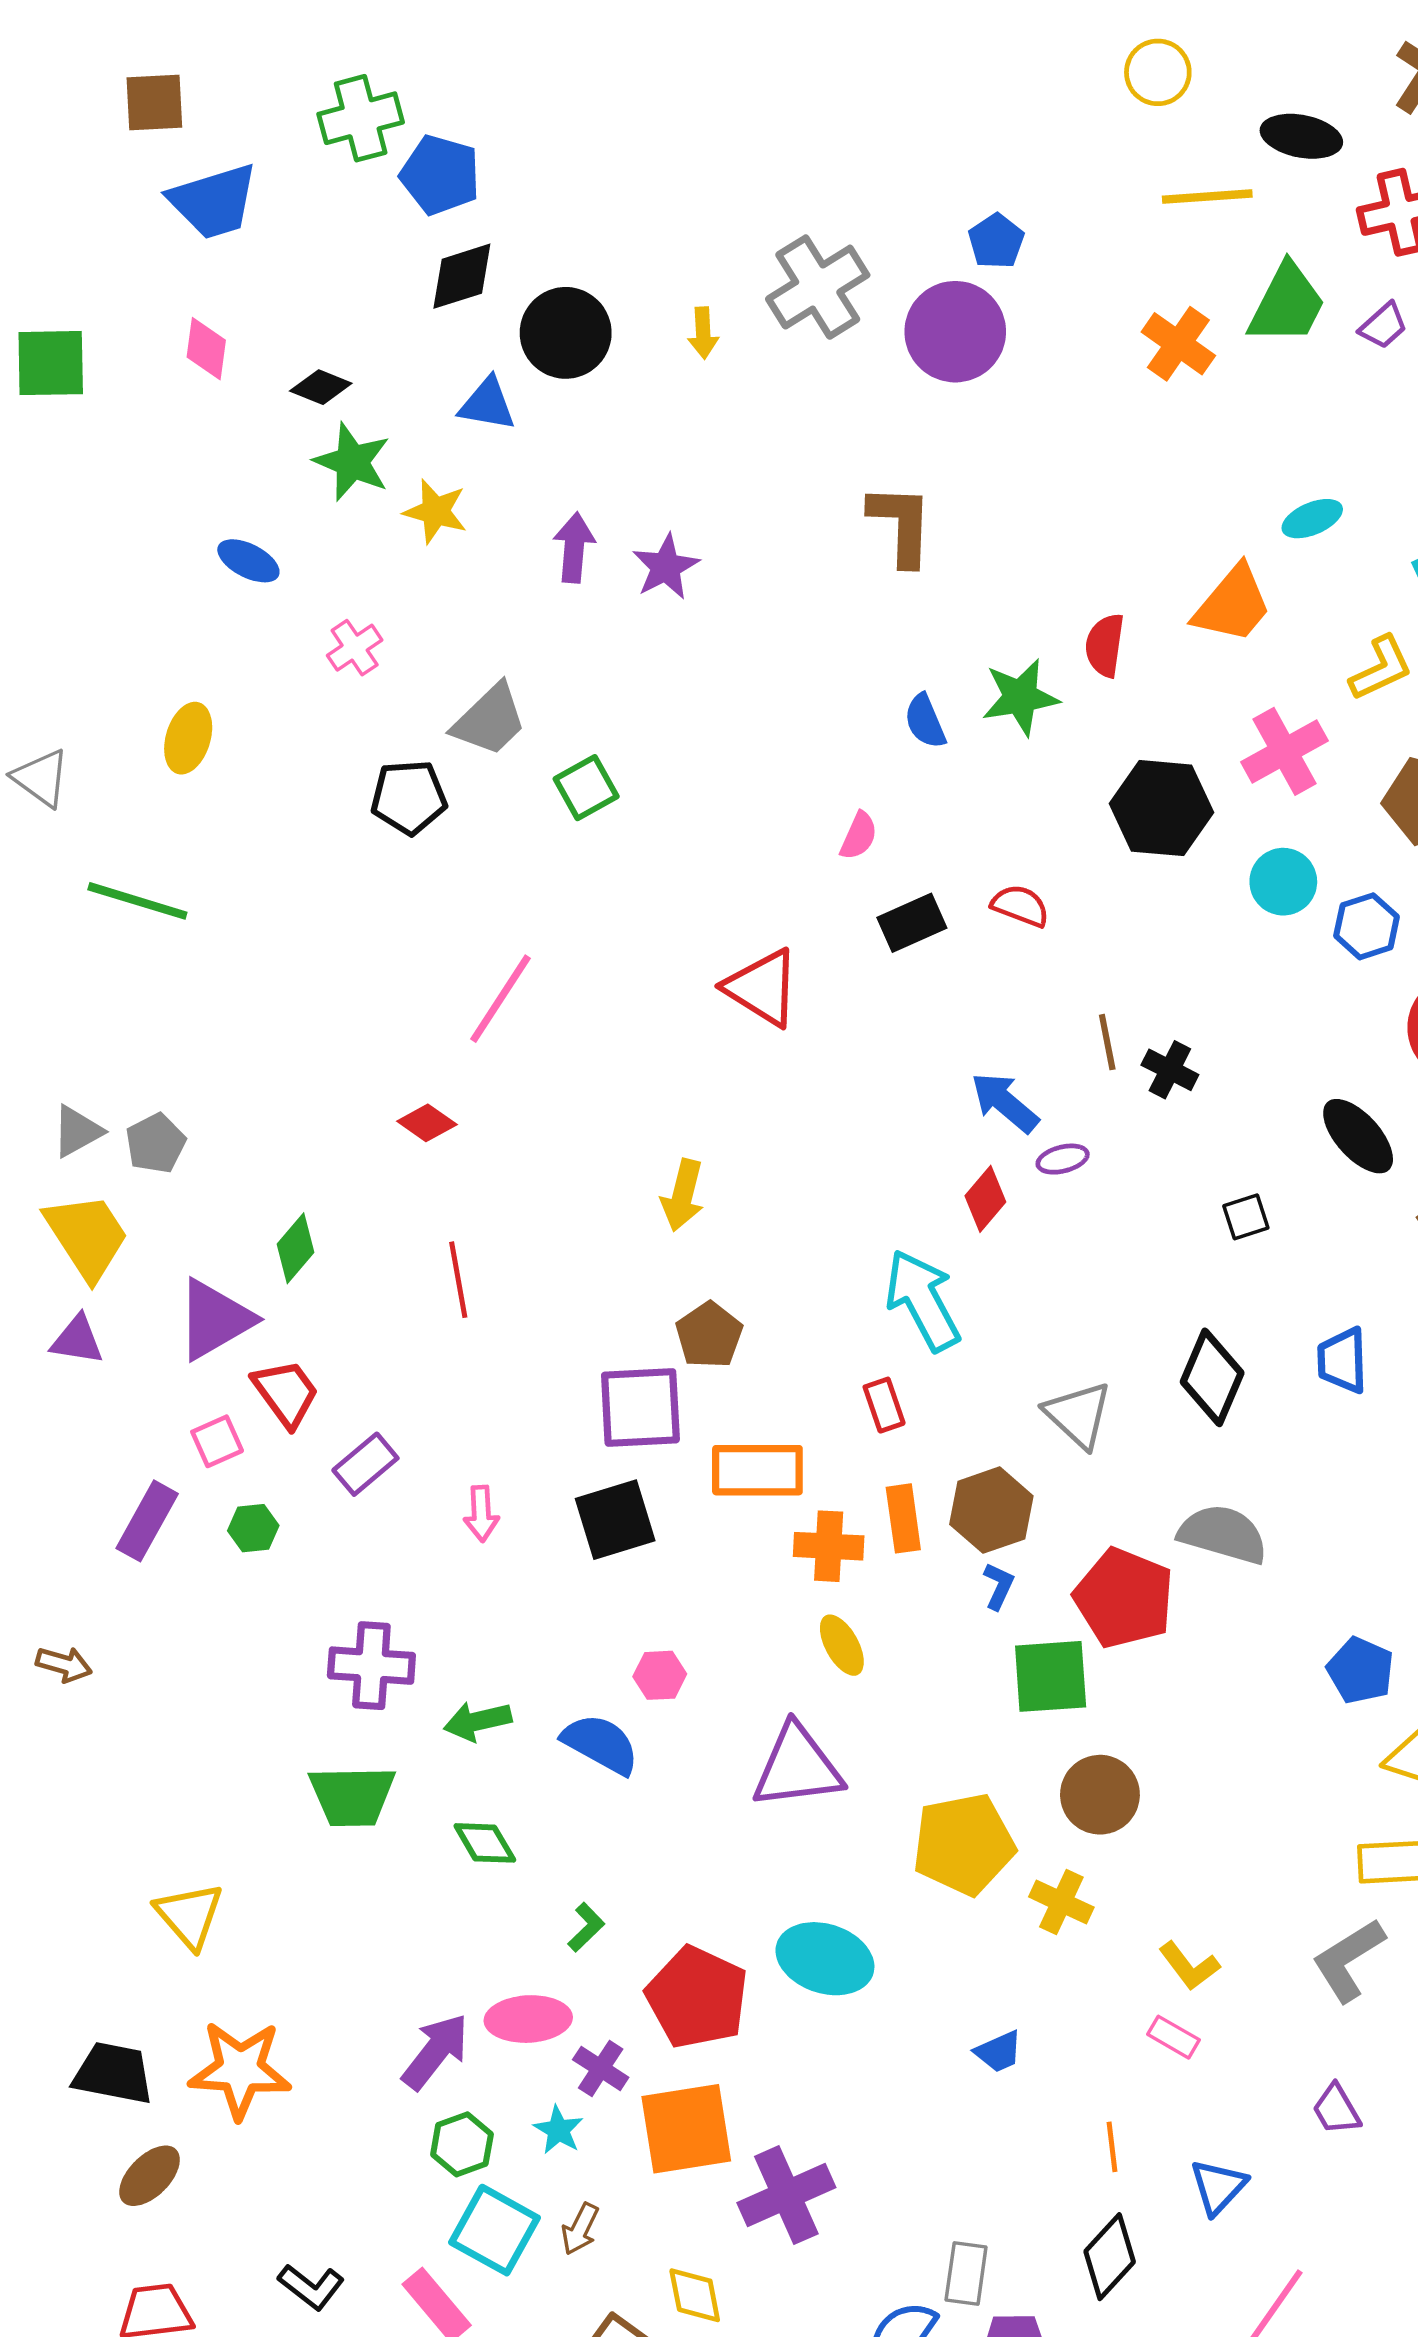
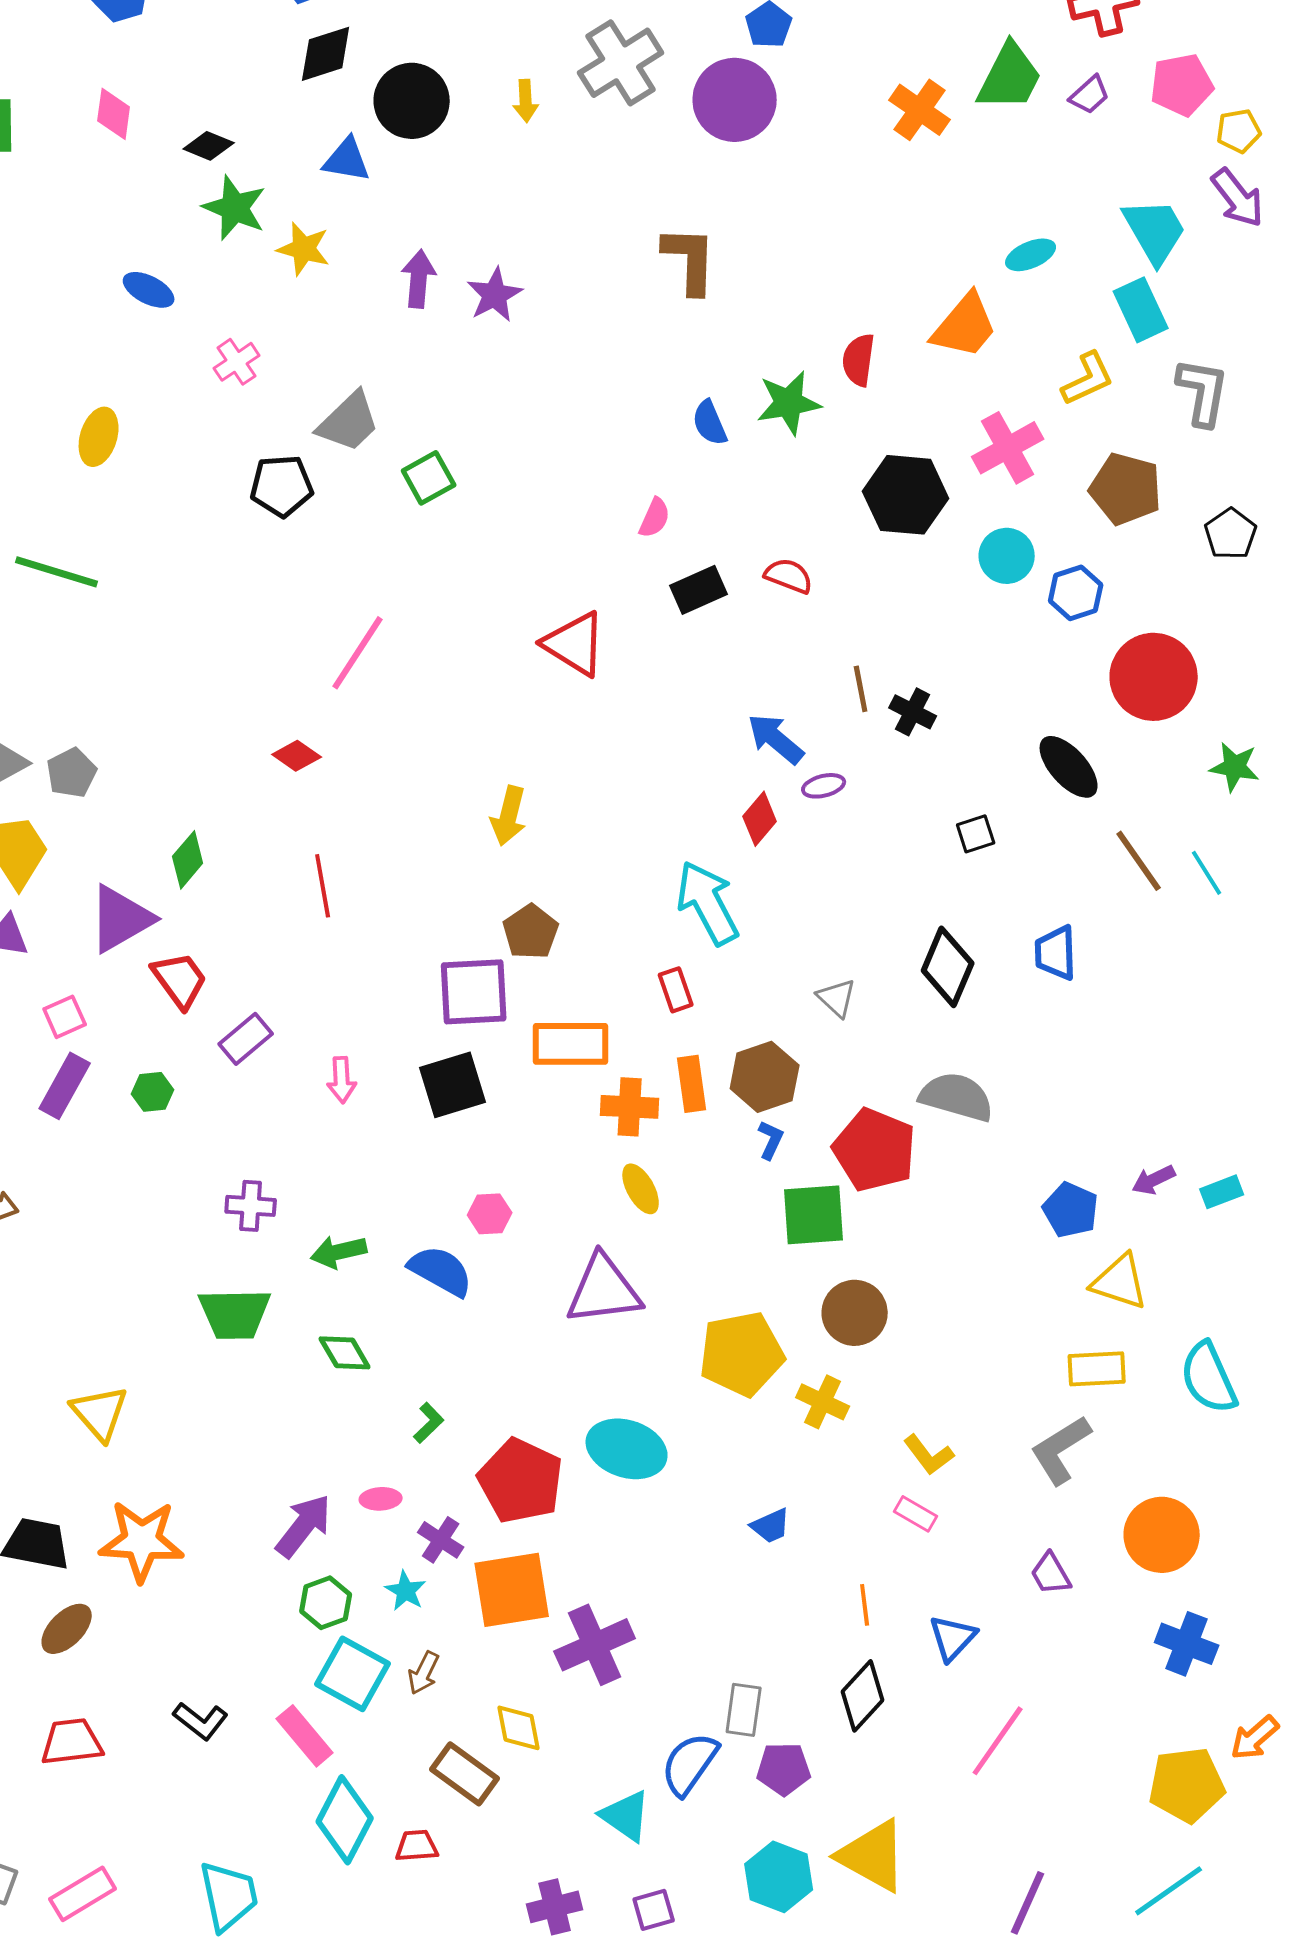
gray triangle: (1078, 1415) -> (837, 998), size x0.7
pink square: (217, 1441) -> (65, 1017), moved
purple cross: (371, 1666) -> (251, 1206), size x0.7
pink ellipse: (528, 2019) -> (381, 1499), size x0.6

